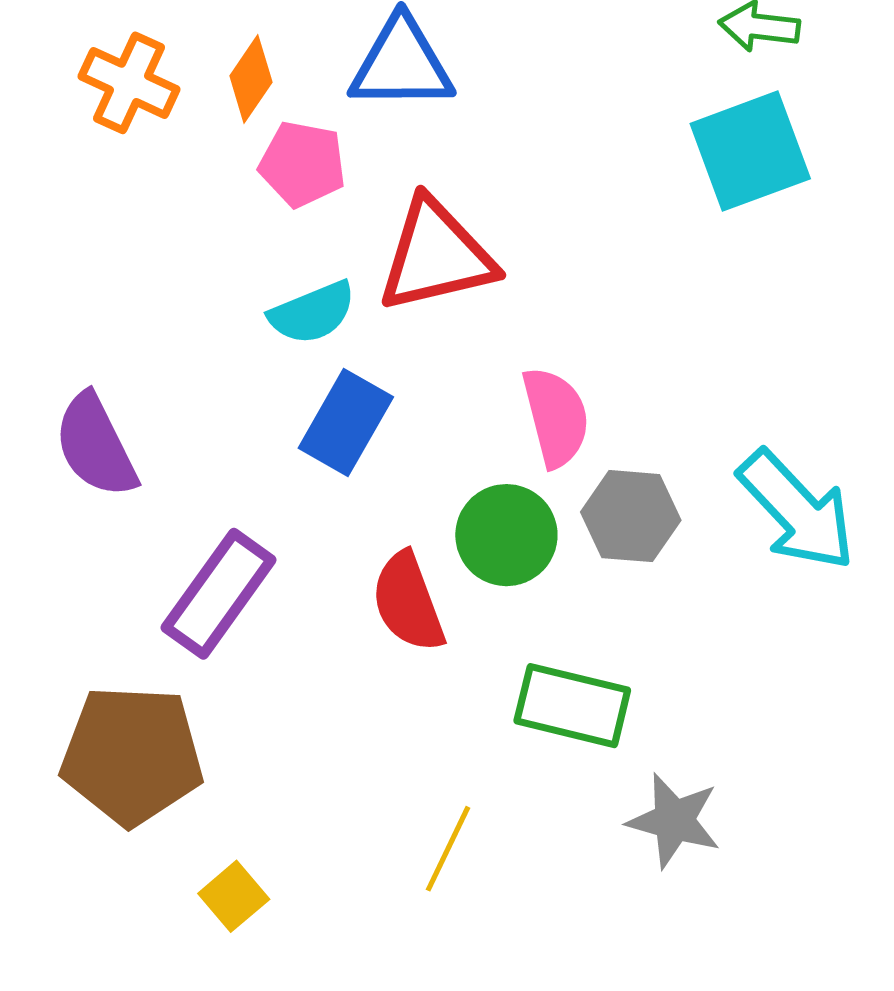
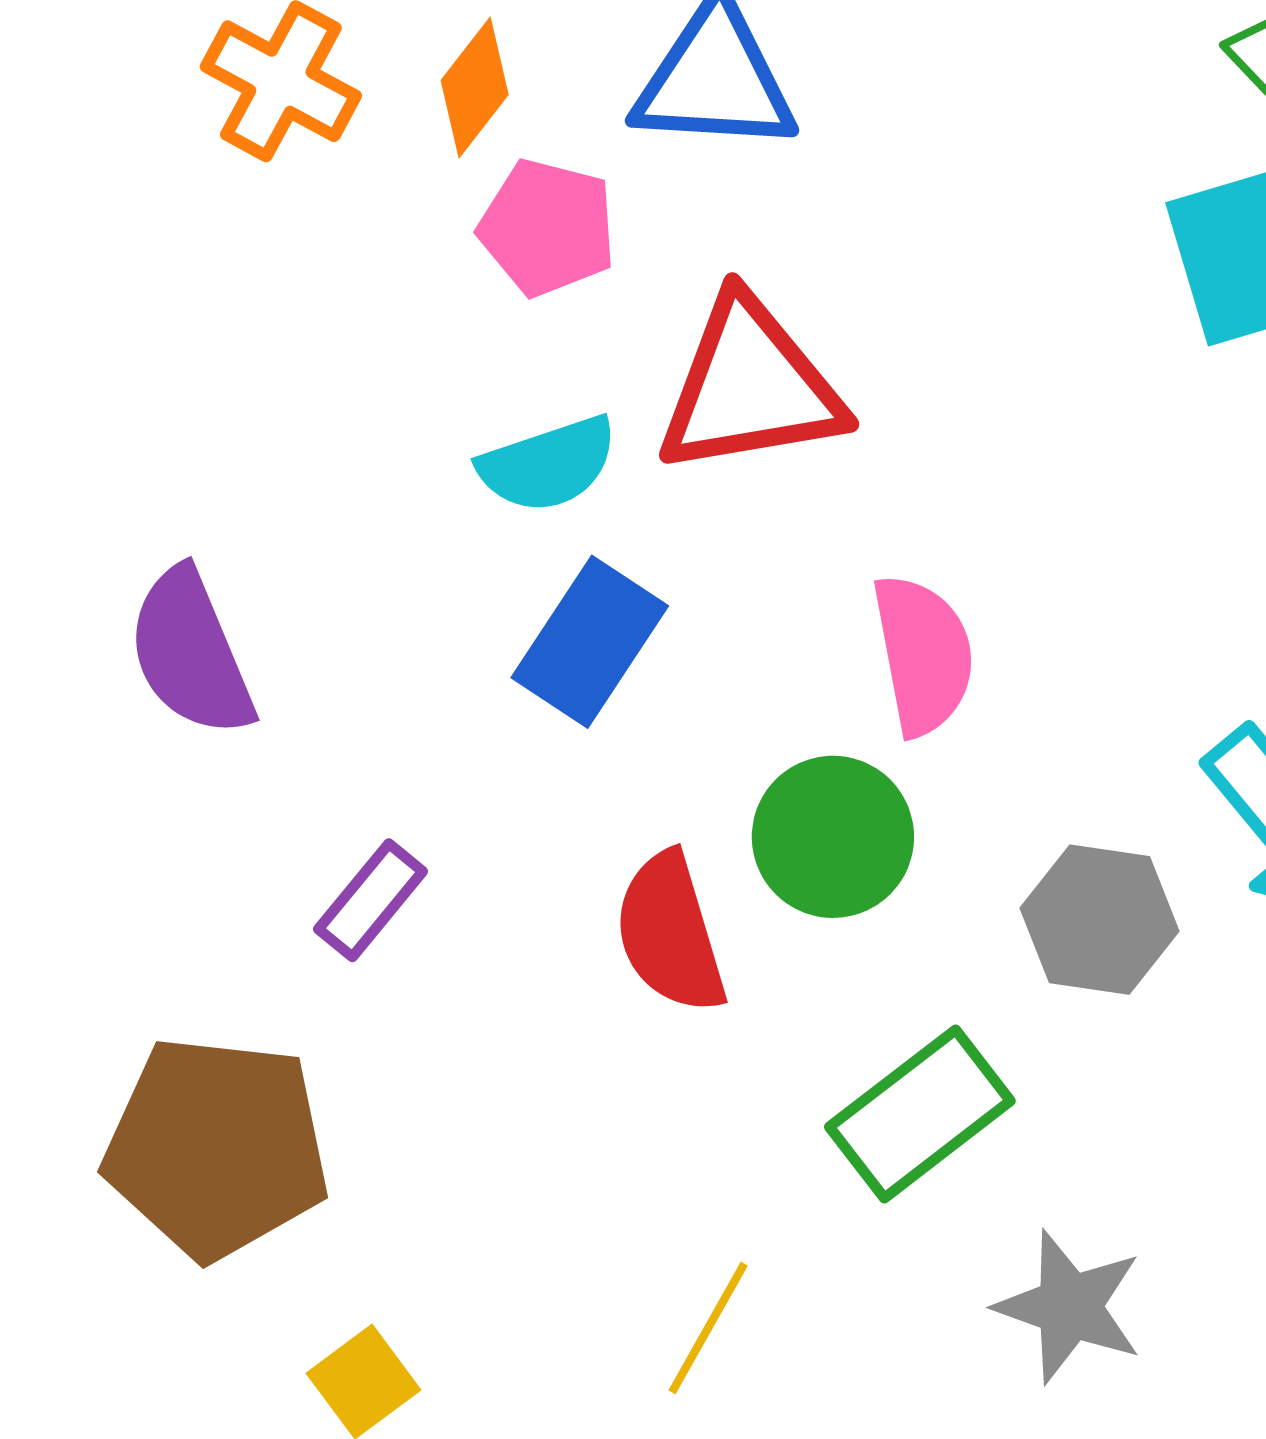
gray hexagon: (631, 516) -> (1099, 920), moved
purple rectangle: (219, 594) -> (371, 900), size x0.6
green rectangle: (572, 706) -> (920, 1114), turned -55

